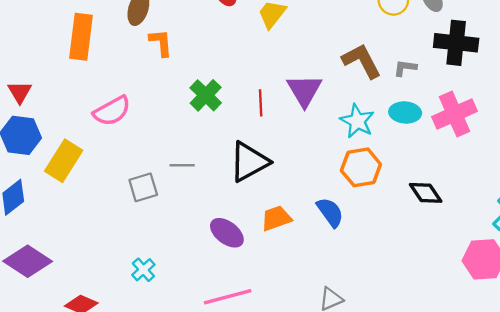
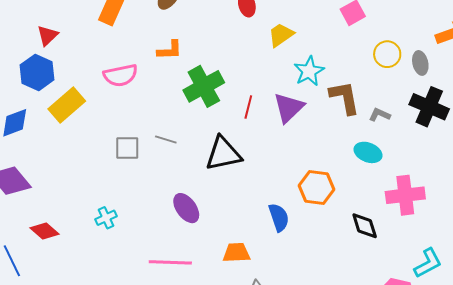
orange L-shape: (161, 43) -> (170, 50), moved, turned 76
green cross: (206, 95) -> (204, 86), size x1.4
pink cross: (455, 114) -> (405, 195), moved
cyan star: (357, 121) -> (309, 71), moved
orange trapezoid: (276, 218) -> (236, 253), moved

